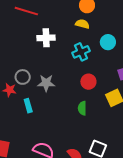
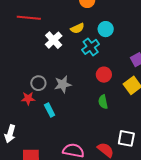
yellow semicircle: (82, 24) -> (77, 28), moved, turned 152
white cross: (46, 38) -> (54, 40), turned -30
cyan circle: (108, 42) -> (106, 29), moved

